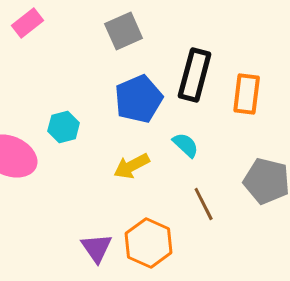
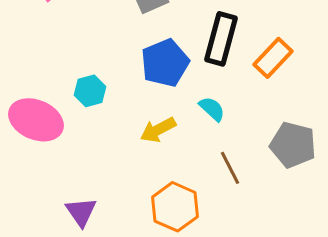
orange rectangle: (247, 94) -> (273, 58), turned 36
purple triangle: (97, 248) -> (81, 212), moved

